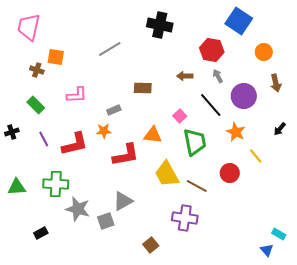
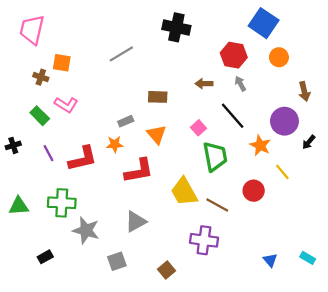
orange circle: (264, 52) -> (279, 57), moved
pink L-shape: (77, 95) -> (66, 105), moved, turned 35
purple circle: (244, 96) -> (284, 121), moved
orange triangle: (153, 135) -> (157, 134), moved, turned 42
gray square: (106, 221) -> (117, 261), moved
blue triangle: (267, 250) -> (270, 260), moved

